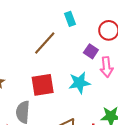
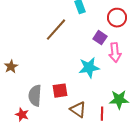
red square: (43, 85) -> (60, 91), moved, size x0.7

